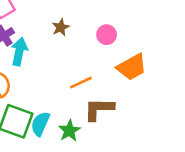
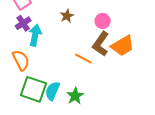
orange line: (81, 83) -> (83, 58), turned 54
brown L-shape: (99, 109) -> (101, 44), moved, turned -55

